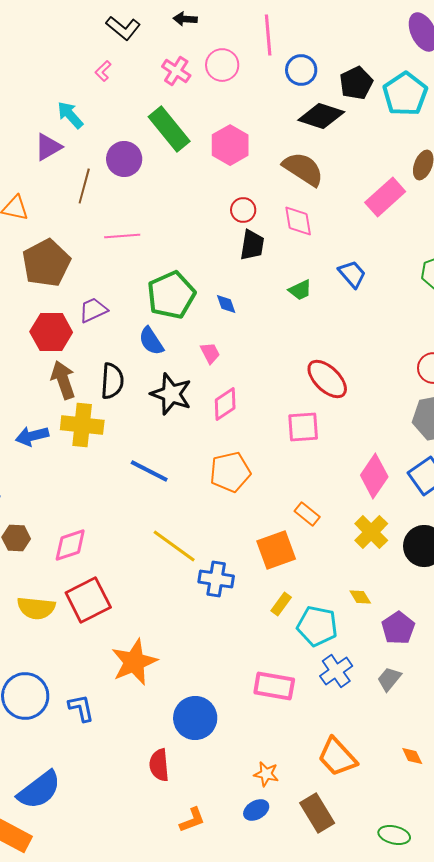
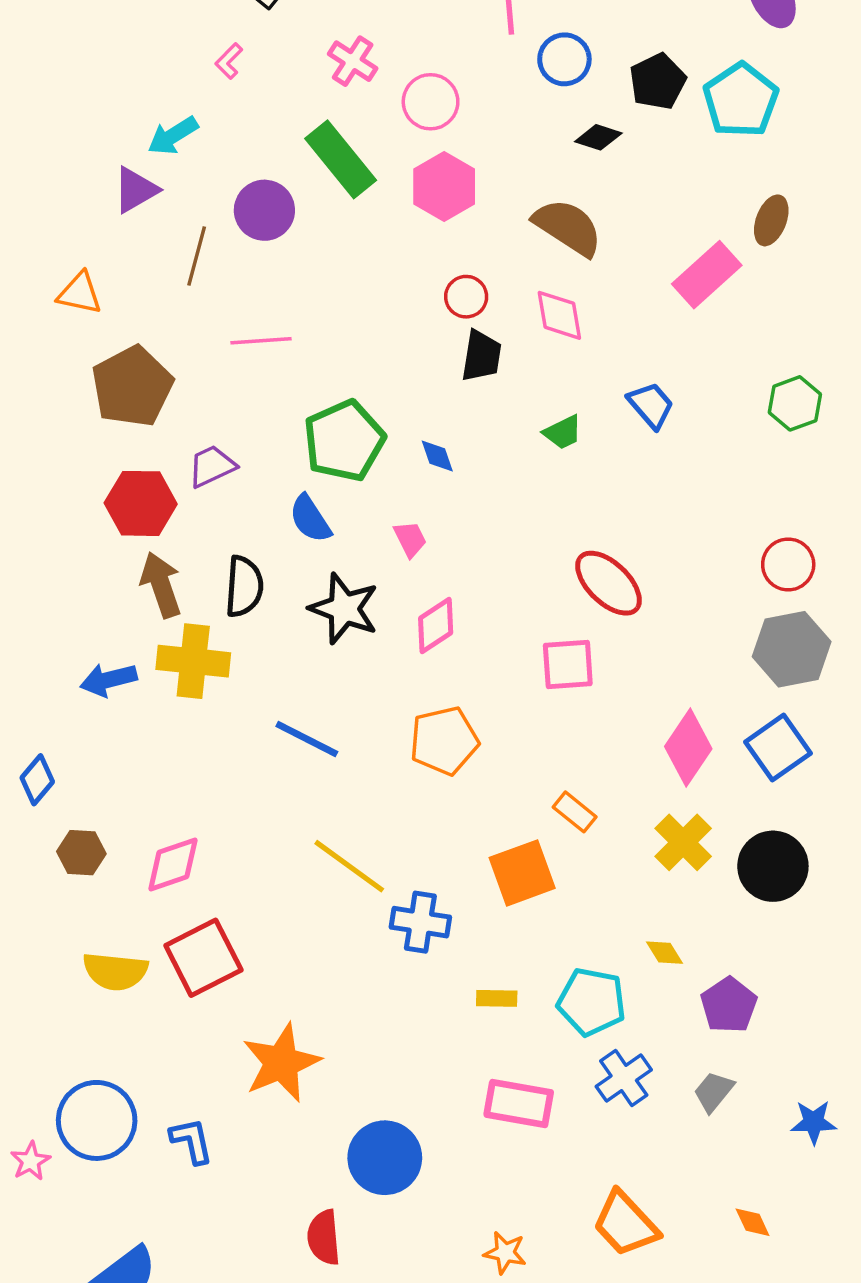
pink circle: (222, 65) -> (431, 102), moved
cyan arrow: (70, 115) -> (173, 136), turned -80
black diamond: (321, 116) -> (598, 137), size x0.6
yellow rectangle: (281, 604) -> (497, 998), moved, turned 55

